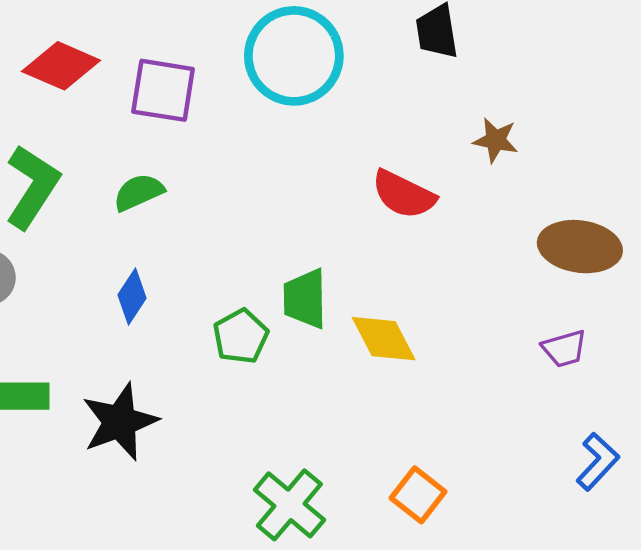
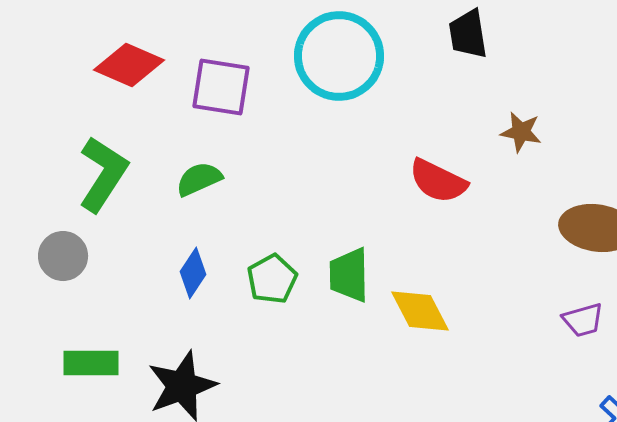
green pentagon: (241, 336) -> (272, 279), moved

